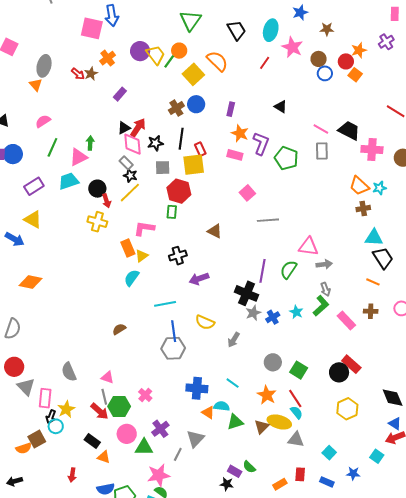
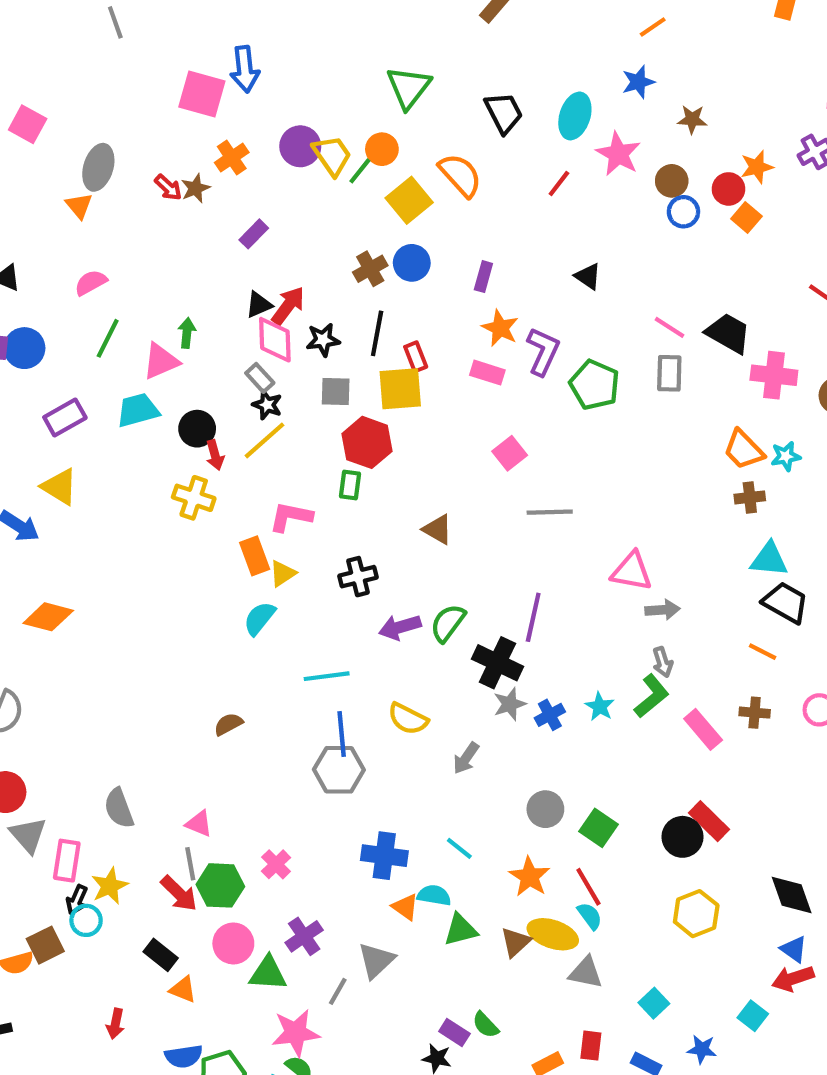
black trapezoid: (383, 258) -> (786, 603), turned -30
green semicircle: (288, 270) -> (448, 623), moved

